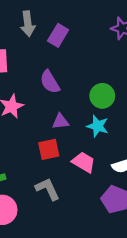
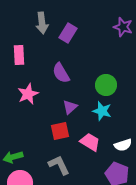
purple triangle: (60, 121) -> (70, 107), turned -35

